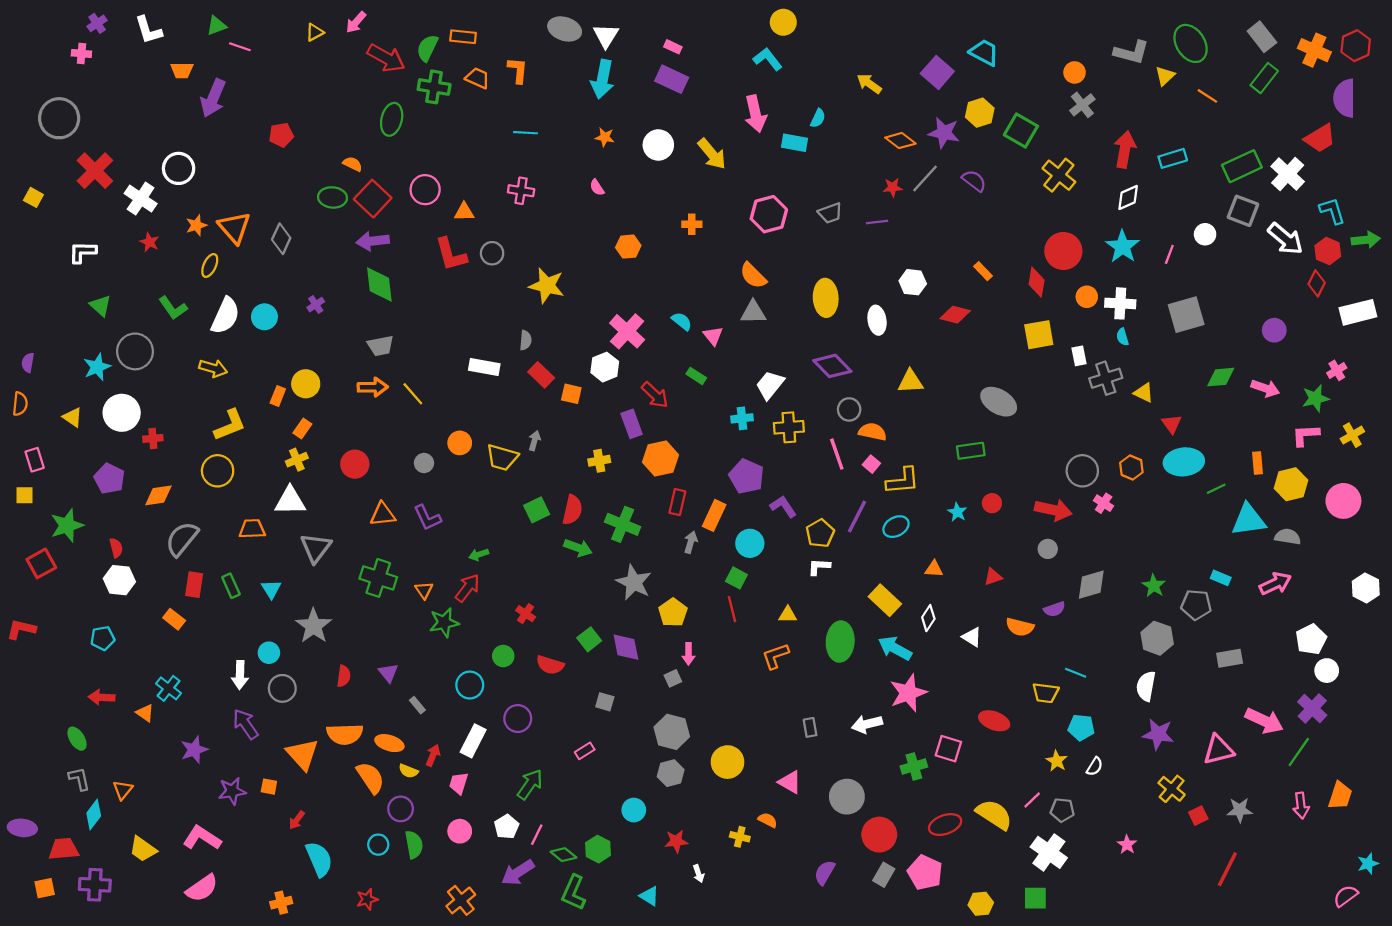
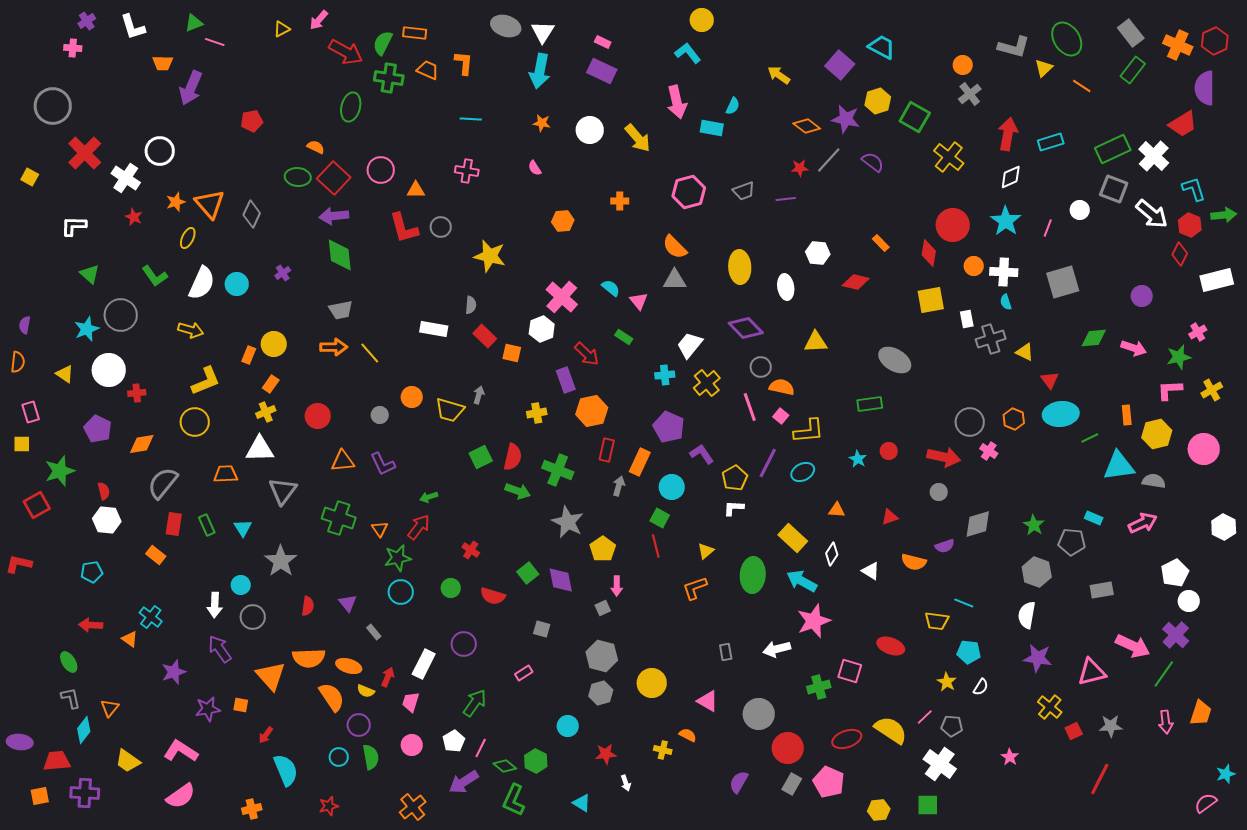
yellow cross: (789, 427) -> (707, 383), turned -36
yellow triangle: (788, 615) -> (706, 551), turned -42
cyan circle: (470, 685) -> (401, 592), moved

